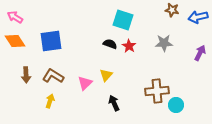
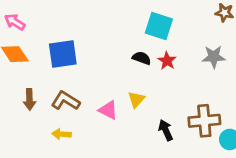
pink triangle: (85, 83) -> (108, 110), turned -49
yellow arrow: (50, 101) -> (62, 134), turned -104
black arrow: (114, 103) -> (166, 130), moved

